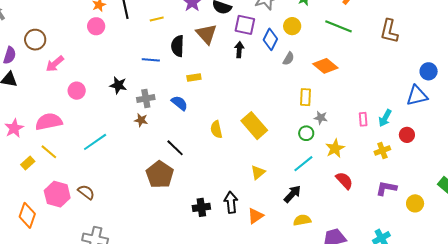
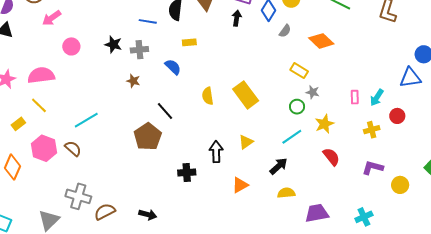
yellow rectangle: (306, 97) -> (299, 71), turned -66
gray cross: (146, 99) -> (139, 50), moved
cyan line: (95, 142) -> (86, 120), moved
yellow rectangle: (28, 163) -> (18, 124), moved
black arrow: (231, 202) -> (216, 152), moved

